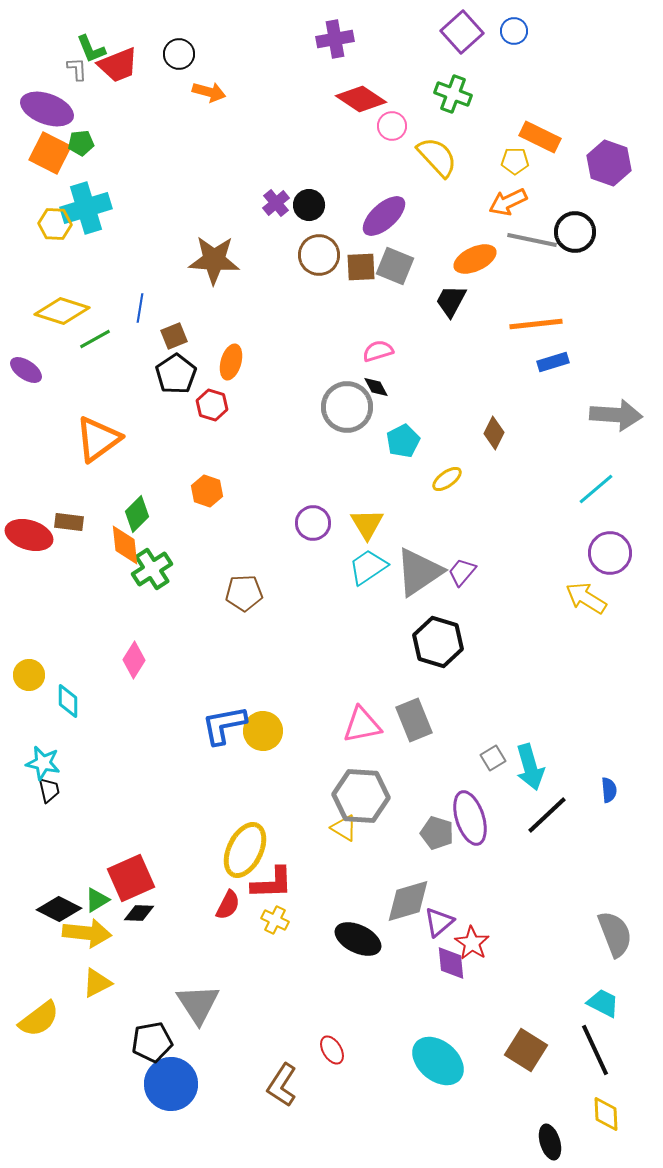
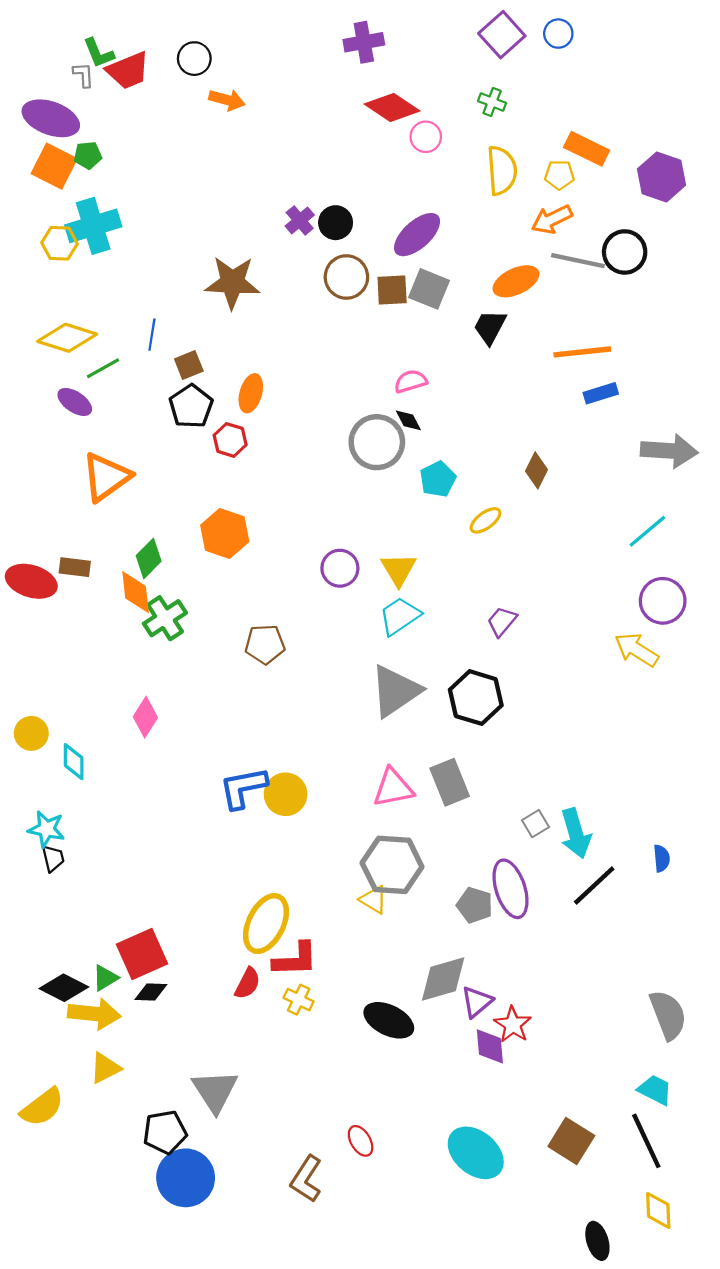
green cross: (453, 94) -> (492, 102), size x0.7
yellow semicircle: (437, 157) -> (502, 170), moved, turned 39
purple ellipse: (26, 370) -> (75, 402), moved
orange hexagon: (207, 491) -> (225, 533), size x1.4
gray triangle: (419, 572) -> (395, 691), moved

